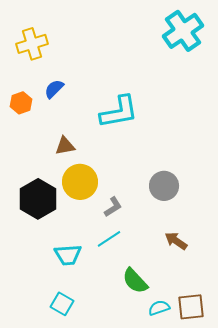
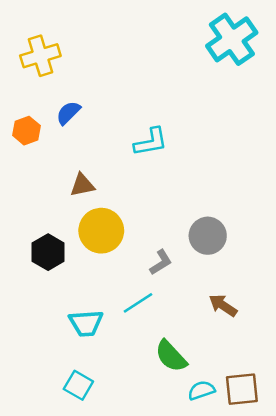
cyan L-shape: (119, 112) -> (151, 142), size x0.7
black hexagon: (38, 199) -> (48, 252), size x0.7
gray L-shape: (113, 207) -> (161, 262), moved

